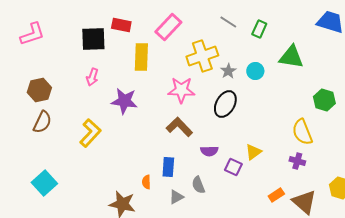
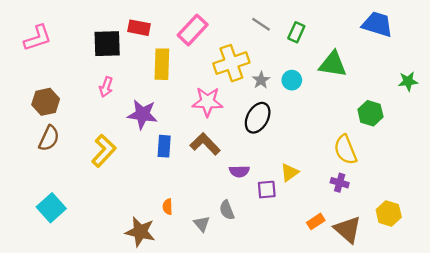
blue rectangle: (168, 167) -> (164, 146), moved
purple square: (233, 167) -> (267, 190), turned -30
gray triangle: (176, 197) -> (202, 224), turned -42

